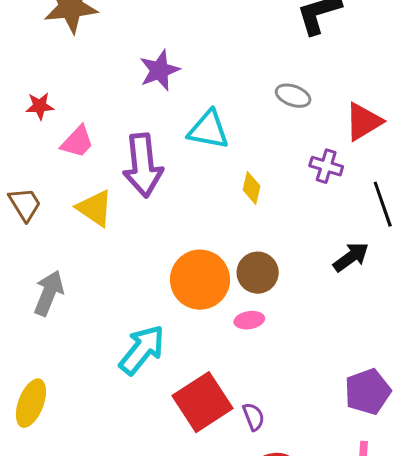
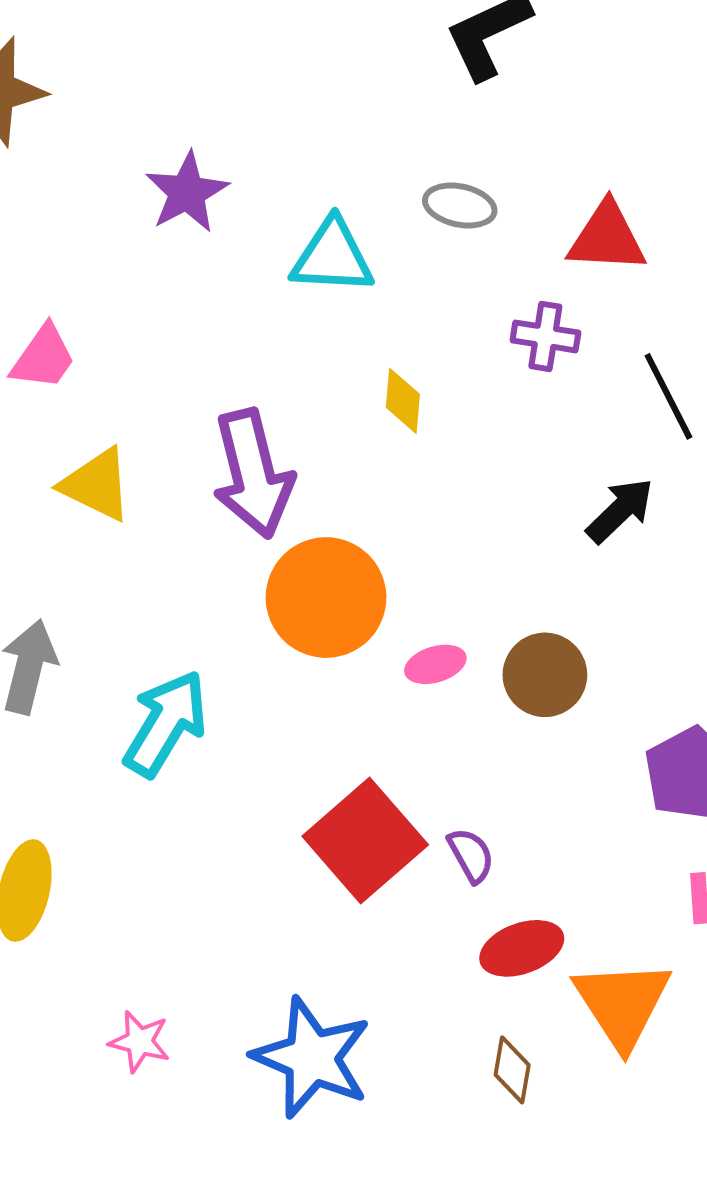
red triangle: (363, 122) -> (607, 238), turned 42
cyan triangle: (208, 130) -> (332, 257), moved
purple arrow: (143, 165) -> (253, 474), moved
brown circle: (258, 273) -> (545, 675), moved
cyan arrow: (142, 350) -> (166, 724), moved

